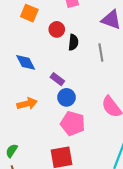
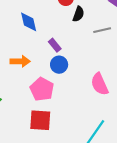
gray line: (101, 53) -> (102, 30), turned 72
pink pentagon: (73, 123) -> (42, 89), moved

